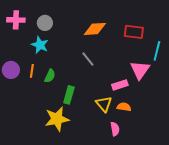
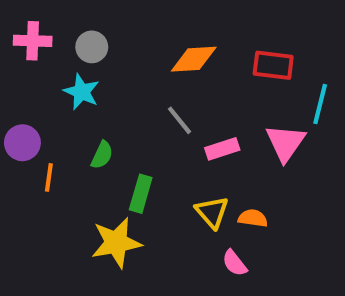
orange line: (32, 71) -> (49, 177), moved
pink rectangle: (120, 85) -> (222, 149), moved
pink semicircle: (115, 129) -> (234, 263), turned 152

